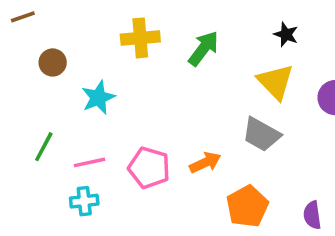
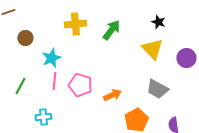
gray trapezoid: (261, 134) -> (157, 89), moved
pink line: (89, 162) -> (54, 81), moved, turned -72
pink pentagon: (149, 168) -> (80, 85), moved

